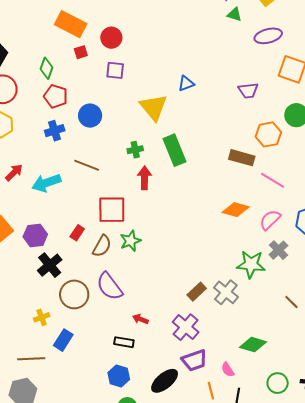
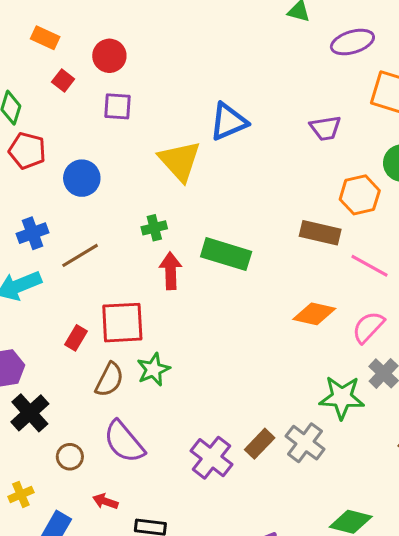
orange rectangle: (71, 24) -> (45, 38), size x0.6
red square: (81, 52) -> (63, 81), turned -32
blue triangle: (186, 83) -> (228, 122), size x1.5
blue cross: (55, 131) -> (32, 233), moved
green rectangle: (175, 150) -> (226, 254), moved, turned -48
brown line: (87, 165) -> (80, 255), turned -50
red rectangle: (77, 233) -> (76, 338), moved
brown circle: (74, 294) -> (70, 457), size x0.6
red arrow: (140, 319) -> (105, 501), moved
purple cross: (186, 327) -> (212, 458), moved

